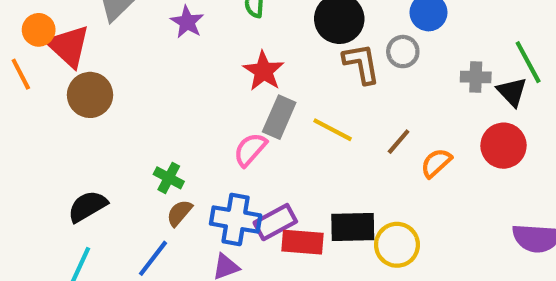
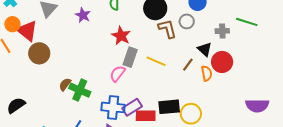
green line: (528, 62) -> (247, 22), turned -40
black triangle: (512, 92) -> (205, 49), moved
red circle: (503, 146) -> (222, 62), moved
orange semicircle: (436, 163) -> (207, 73), turned 126
green cross: (169, 178) -> (80, 90), size x1.5
black semicircle: (87, 206) -> (16, 105), moved
brown semicircle: (179, 213) -> (65, 84), moved

